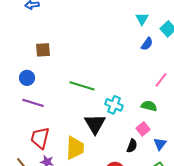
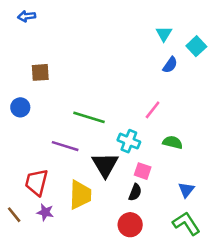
pink line: (161, 80) -> (153, 110), moved
purple line: (33, 103) -> (65, 146), moved
pink square: (143, 129) -> (143, 171), moved, turned -32
black semicircle: (132, 146) -> (135, 192), moved

